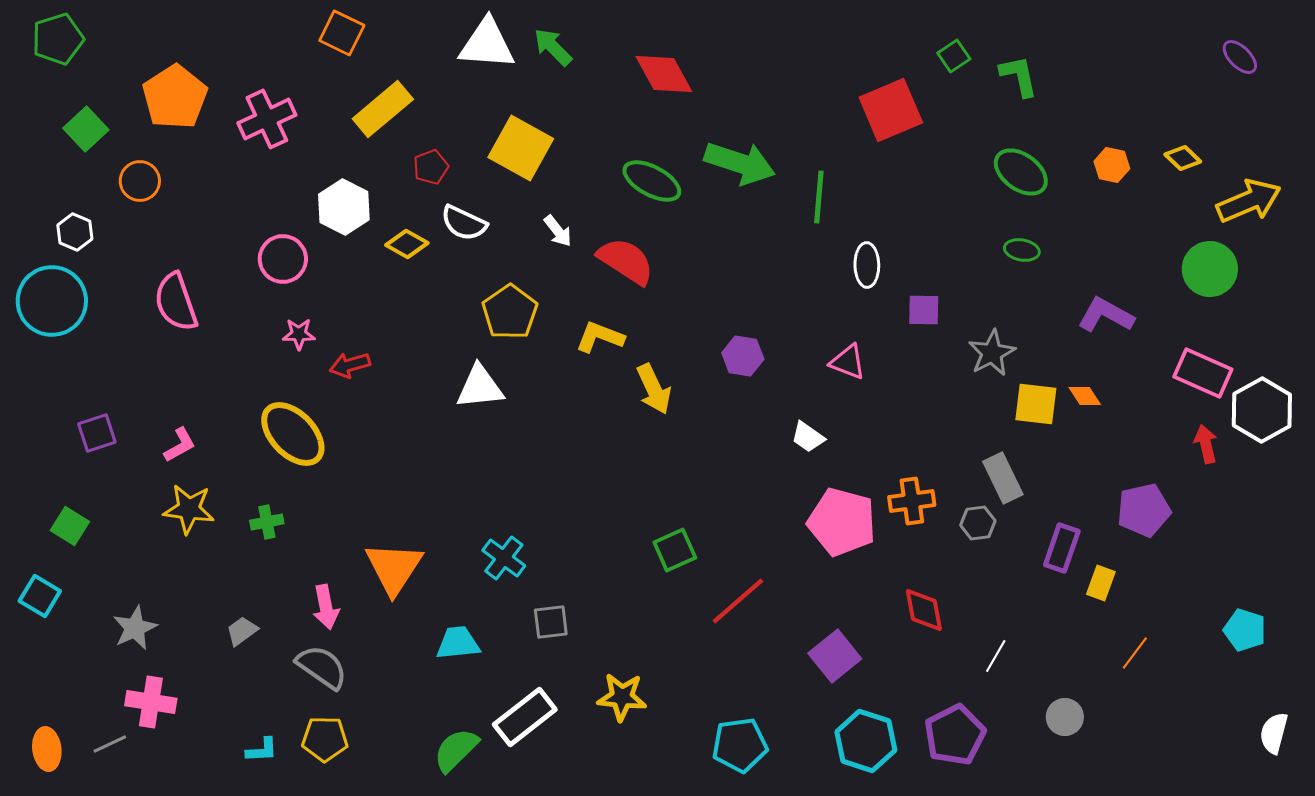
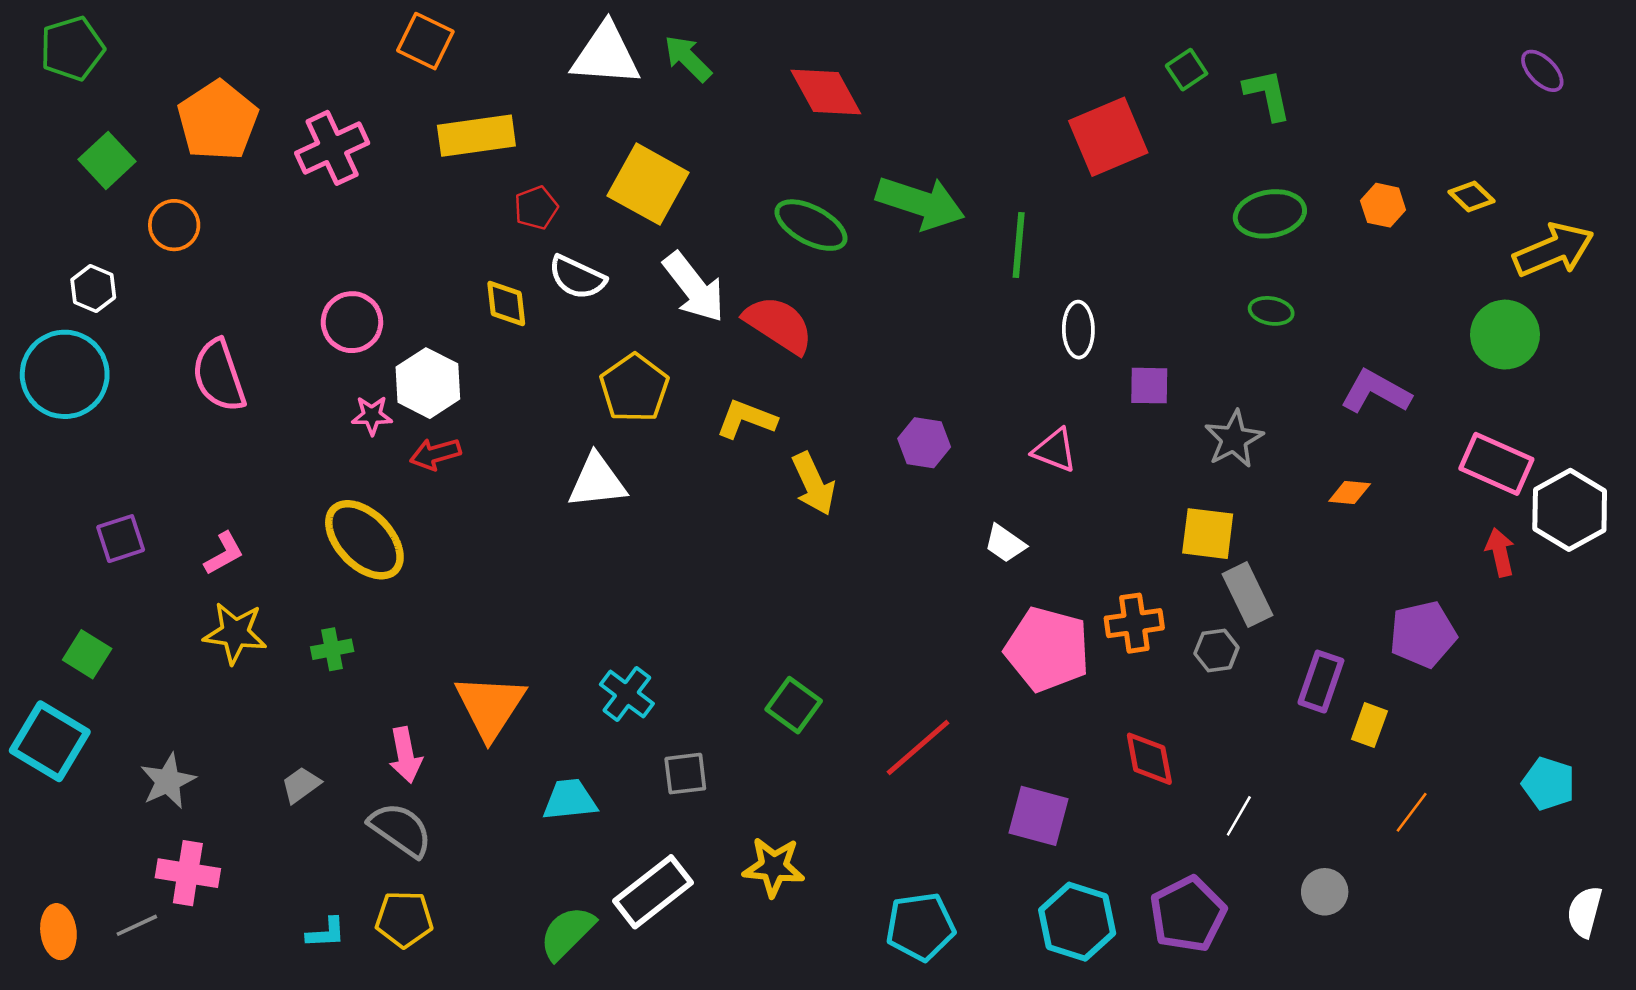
yellow rectangle: (383, 109) -> (476, 136), turned 32
green ellipse: (1021, 172) -> (1270, 214), turned -46
white hexagon: (344, 207) -> (428, 383), moved
white arrow: (558, 231) -> (694, 287), size x1.8
yellow diamond: (407, 244) -> (506, 303), turned 54
orange diamond: (1085, 396) -> (1350, 493), turned -52
yellow square: (1036, 404) -> (1208, 534), moved
green square: (675, 550) -> (794, 705), moved, turned -30
cyan square: (40, 596) -> (50, 741), size x1.5
purple square: (835, 656) -> (1039, 816), turned -36

